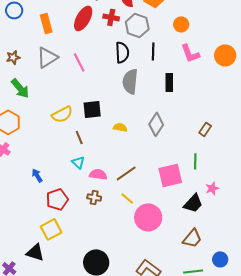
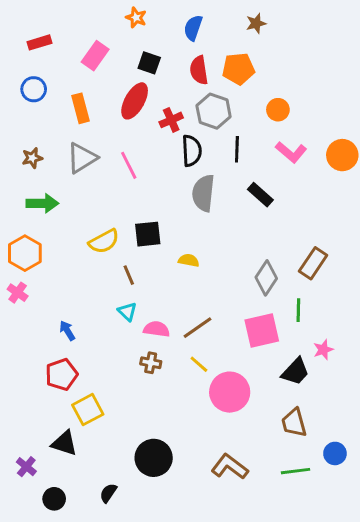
red cross: (111, 17) -> (171, 120), moved, turned -35
pink L-shape: (190, 53) -> (291, 152), turned -30
black rectangle: (169, 82) -> (260, 195), turned -48
green arrow: (20, 88) -> (42, 203), turned -50
gray diamond: (156, 124) -> (266, 278), moved
brown rectangle: (205, 129) -> (313, 263), size x1.5
red pentagon: (57, 199) -> (61, 374), moved
brown trapezoid: (192, 238) -> (294, 423), turned 125

